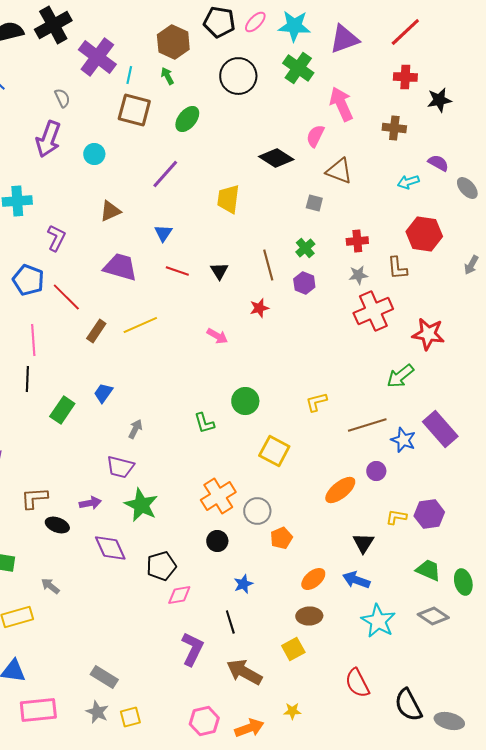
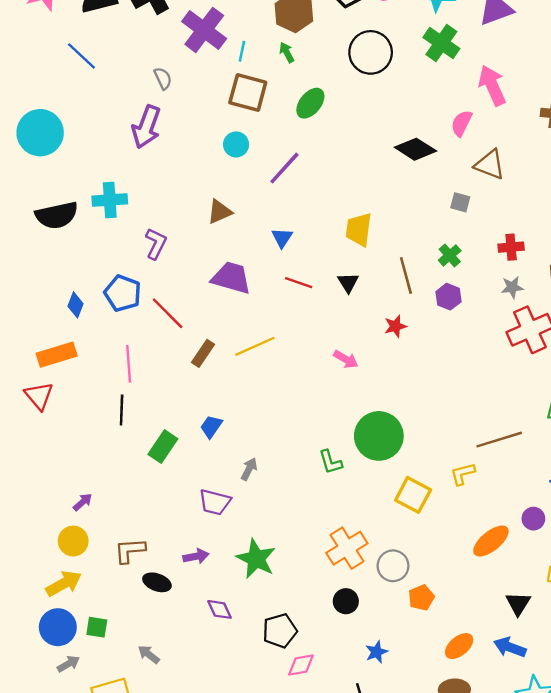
cyan circle: (94, 154) -> (236, 144), moved
yellow trapezoid: (228, 199) -> (359, 229), moved
green circle: (245, 401) -> (379, 436), size x1.5
yellow L-shape: (316, 402) -> (463, 474), moved
brown line: (367, 425) -> (499, 440), moved
purple trapezoid: (120, 467) -> (215, 502), moved
purple diamond: (110, 548) -> (220, 609), size x0.7

